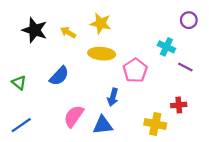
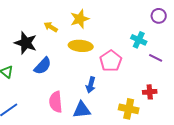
yellow star: (101, 23) -> (80, 19), turned -30
black star: (35, 30) -> (26, 43), moved
pink semicircle: (74, 116) -> (56, 102), turned -40

